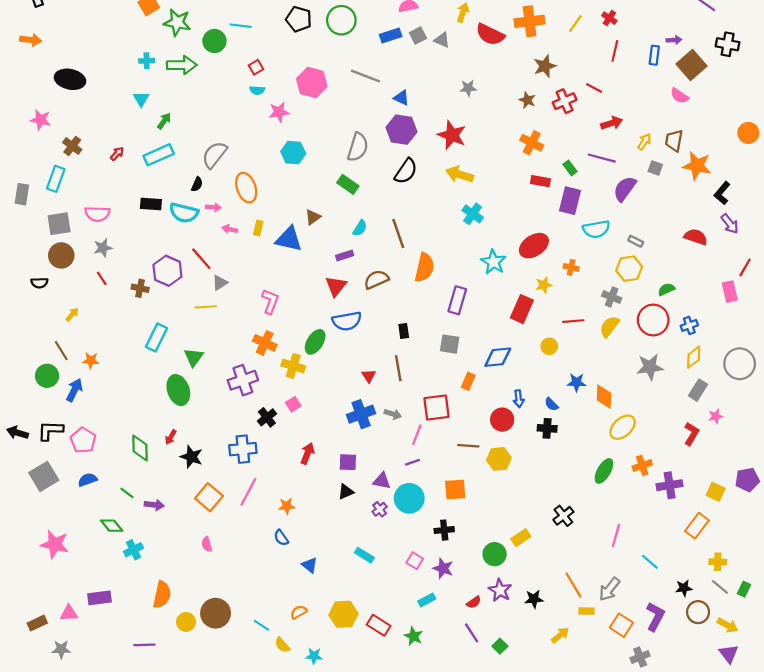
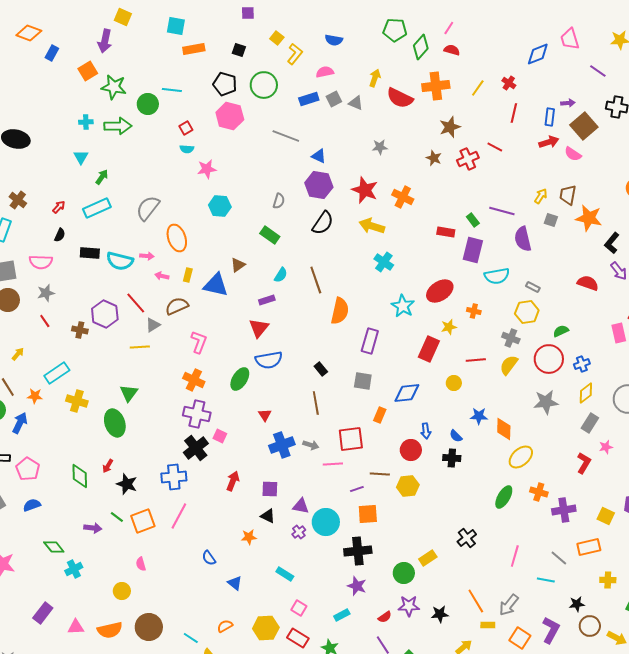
pink hexagon: (312, 83) -> (230, 116), moved
red arrow: (612, 123) -> (549, 142), moved
orange cross: (532, 143) -> (403, 197), moved
gray semicircle: (358, 147) -> (279, 201), size x0.6
black semicircle: (197, 184) -> (60, 235), moved
purple semicircle: (625, 189) -> (523, 239), turned -50
brown semicircle: (376, 280) -> (177, 306), moved
black rectangle: (404, 331) -> (321, 369), turned -32
cyan rectangle: (156, 337) -> (57, 373), moved, turned 30
yellow cross: (293, 366) -> (77, 401), moved
red triangle: (369, 376) -> (265, 415), moved
purple cross: (243, 380) -> (197, 414), moved, turned 32
pink square: (293, 404) -> (220, 436), turned -32
black cross: (267, 417) -> (196, 448), size x1.4
pink line: (417, 435) -> (333, 464), turned 66
purple line: (412, 462) -> (357, 489), moved
orange cross: (642, 466) -> (539, 492), turned 36
black triangle: (346, 492) -> (268, 516), turned 49
green line: (127, 493) -> (117, 517), moved
orange square: (209, 497) -> (143, 521), turned 30
orange star: (287, 506) -> (249, 537), moved
orange rectangle: (697, 526) -> (589, 547), turned 40
black cross: (444, 530) -> (358, 551), size x1.5
pink square: (415, 561) -> (299, 608), moved
cyan line: (650, 562) -> (546, 580), turned -30
gray line: (720, 587) -> (559, 558), moved
purple star: (500, 590) -> (409, 606), turned -30
orange semicircle: (162, 595) -> (110, 630), moved, turned 65
purple rectangle: (100, 598) -> (43, 613), turned -45
pink triangle: (69, 613) -> (76, 627), moved
yellow circle: (186, 622) -> (122, 591), moved

